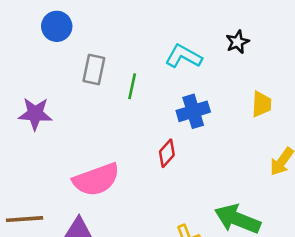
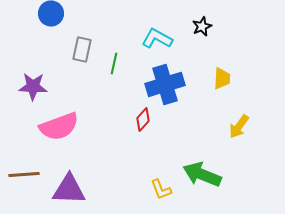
blue cross: (193, 111) -> (165, 84), size x1.4
pink semicircle: (96, 180) -> (59, 126), moved

